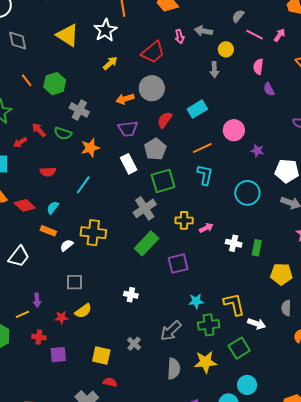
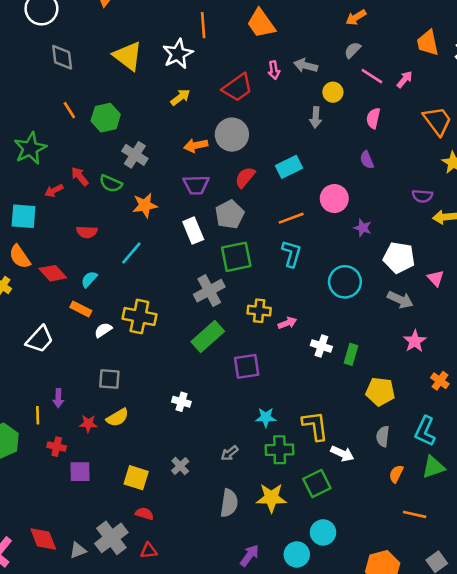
purple semicircle: (269, 89) -> (367, 160), moved
yellow line: (22, 314) -> (38, 415), turned -72
gray arrow: (171, 331) -> (229, 453), size x0.6

